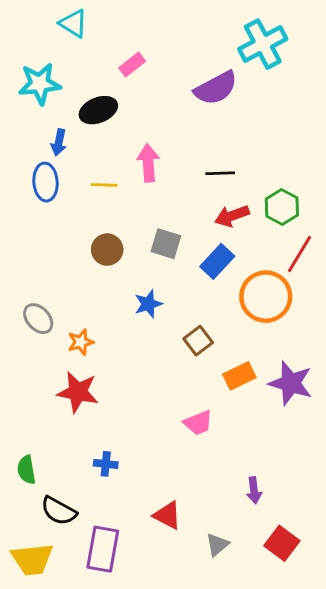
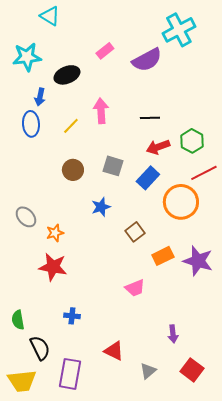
pink rectangle: (132, 65) -> (105, 51), moved
yellow line: (104, 185) -> (71, 126), turned -48
red line: (299, 254) -> (204, 173), turned 32
black semicircle: (59, 511) -> (40, 348), turned -145

